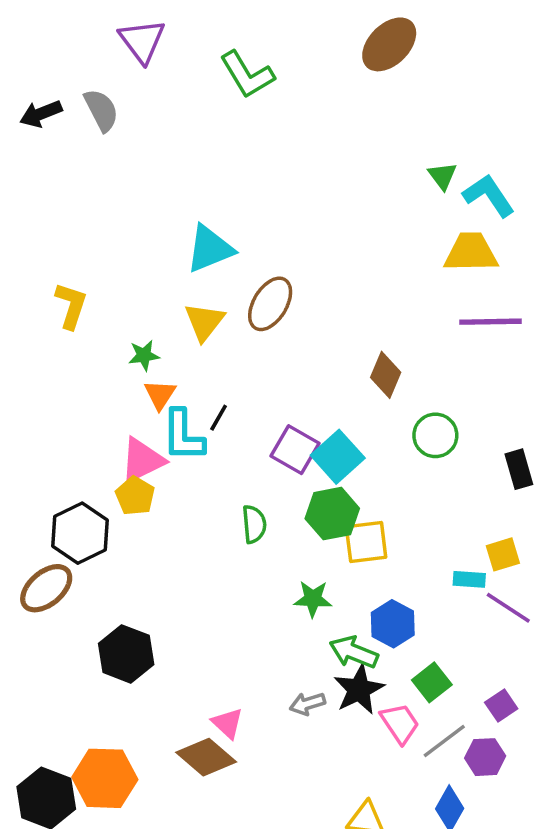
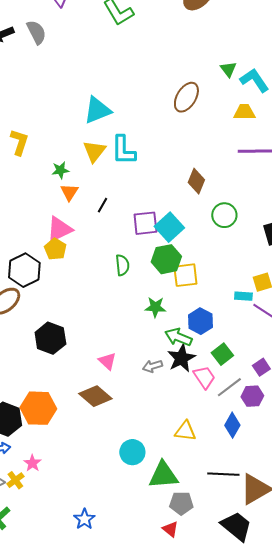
yellow trapezoid: (471, 252) -> (244, 112), size x0.7
brown ellipse: (270, 304) -> (186, 97), moved
cyan L-shape: (183, 435) -> (123, 150), moved
purple square: (295, 450) -> (145, 223), turned -36
pink triangle: (227, 723) -> (107, 361), moved

